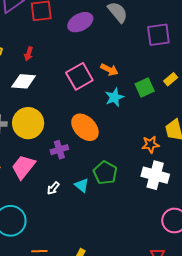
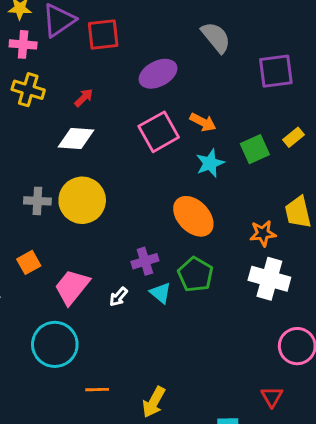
purple ellipse: (80, 22) -> (158, 74), moved
red arrow: (29, 54) -> (84, 98), turned -152
orange ellipse: (85, 127) -> (193, 216), moved
purple cross: (59, 150) -> (145, 261), moved
pink trapezoid: (23, 167) -> (72, 287), moved

